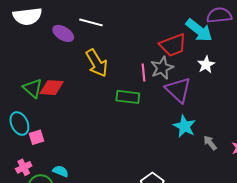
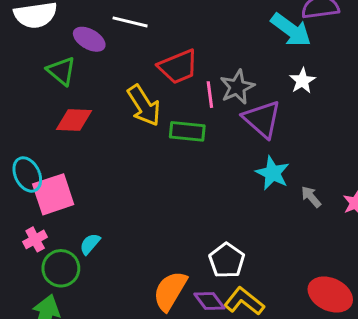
red trapezoid: (173, 45) -> (178, 67), moved
yellow arrow: (97, 63) -> (144, 105), moved
green triangle: (33, 88) -> (61, 71), moved
pink square: (37, 137) -> (53, 194), size x1.8
cyan semicircle: (61, 171) -> (90, 244), turned -70

